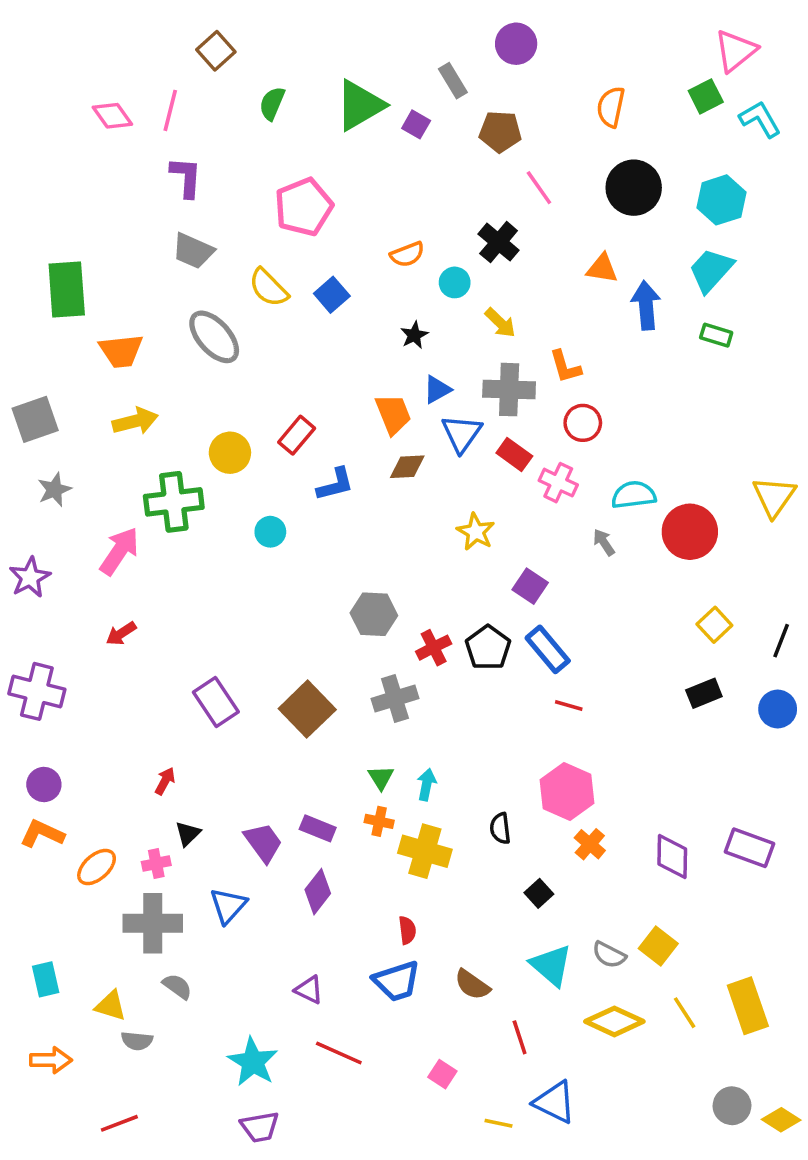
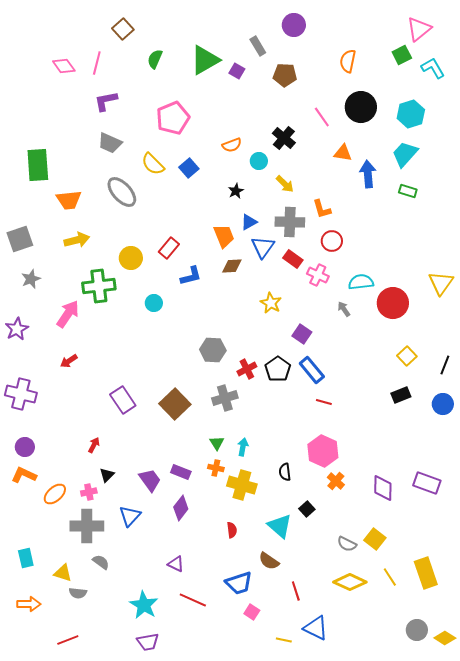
purple L-shape: (186, 177) -> (106, 101), turned -105
pink line: (539, 188) -> (322, 117), moved
cyan triangle: (551, 965) -> (280, 526), moved
blue trapezoid: (397, 981) -> (239, 583), moved

